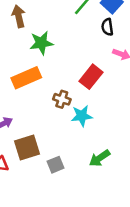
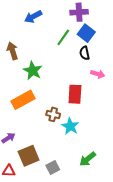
green star: (41, 43) -> (33, 71), turned -30
red rectangle: (91, 77) -> (75, 94), turned -30
cyan star: (82, 116) -> (70, 126), turned -30

